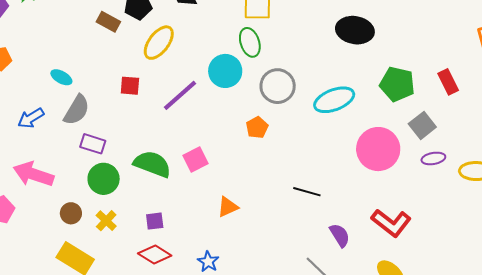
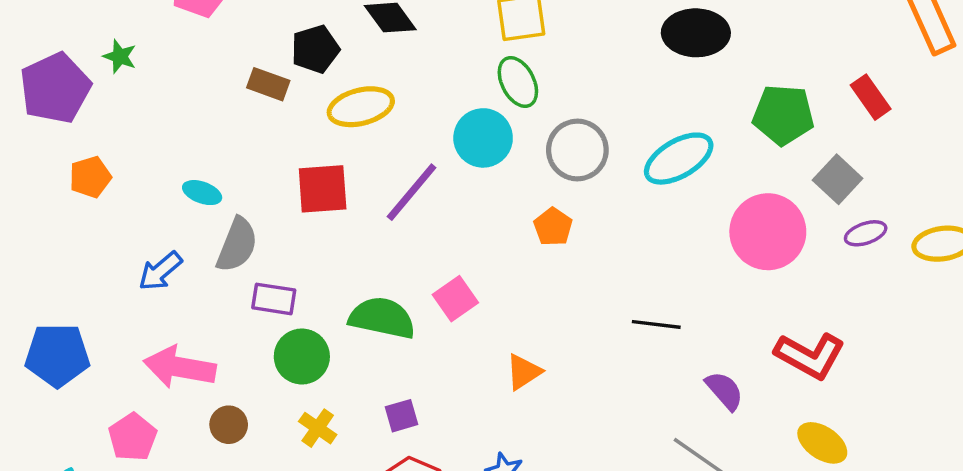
yellow ellipse: (159, 43) -> (361, 107), turned 48
red square: (130, 86) -> (323, 189), size x1.5
brown circle: (71, 213) -> (229, 425), moved

